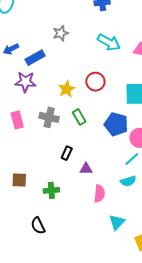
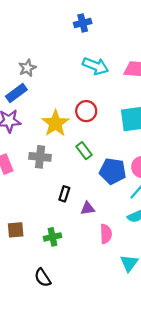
gray star: (61, 33) -> (27, 68), moved
yellow star: (67, 89) -> (55, 123), size x1.4
green rectangle: (79, 117) -> (84, 151), moved
blue pentagon: (116, 124) -> (113, 171), moved

